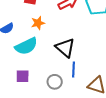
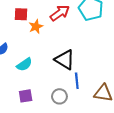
orange star: (38, 23) -> (36, 27), moved
cyan semicircle: (26, 46) -> (24, 64), size x0.7

